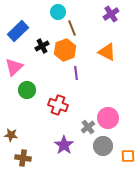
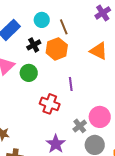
cyan circle: (58, 12) -> (42, 20), moved
purple line: (76, 73) -> (71, 84), moved
green circle: (27, 90) -> (29, 73), moved

